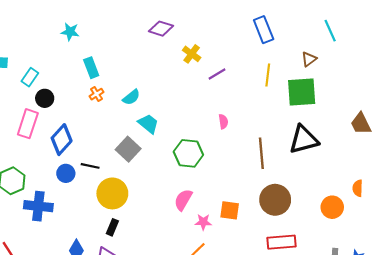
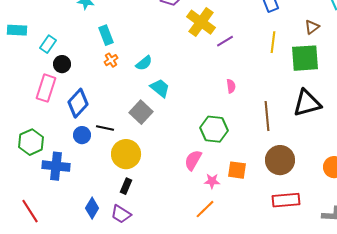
yellow cross: (192, 54) -> (201, 22), size x1.6
green hexagon: (188, 153) -> (214, 129), moved

